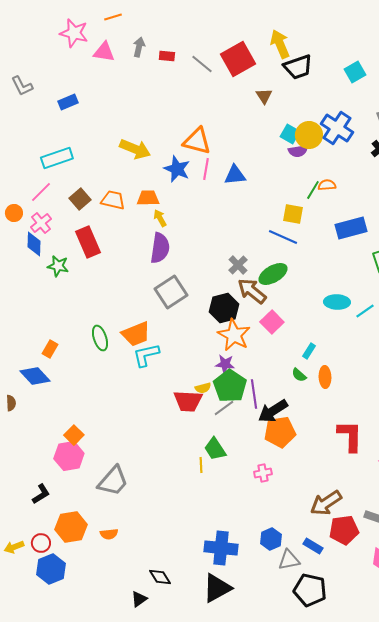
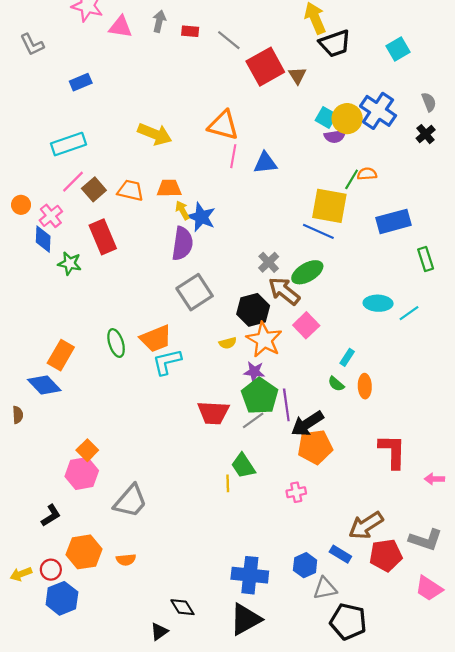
red square: (238, 59) -> (265, 67), moved
gray L-shape: (22, 86) -> (32, 45), moved
blue star: (177, 169) -> (201, 217), moved
pink line: (41, 192) -> (73, 182), moved
yellow square: (293, 214) -> (329, 206), size x1.6
orange rectangle: (50, 349) -> (61, 355), size x1.5
yellow semicircle: (203, 388) -> (228, 343), moved
blue rectangle: (313, 546) -> (340, 554), moved

